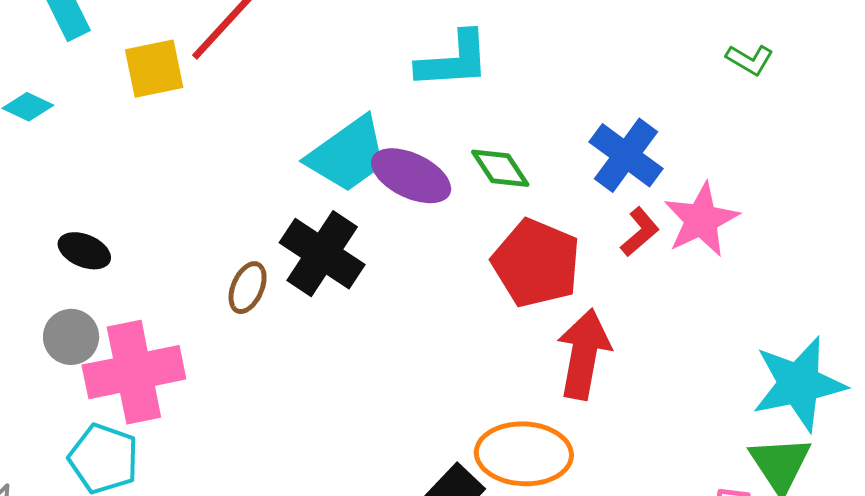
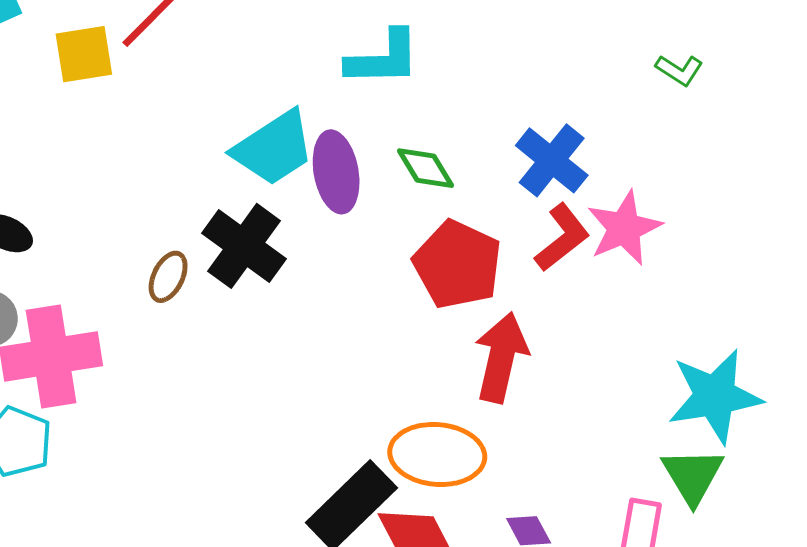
purple ellipse: (411, 176) -> (336, 172), turned 52
red L-shape: (640, 232) -> (562, 238), size x1.4

